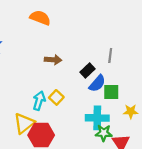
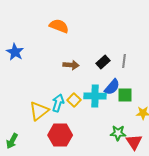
black rectangle: (88, 70) -> (103, 62), moved
cyan cross: (97, 118) -> (95, 96), moved
yellow triangle: (24, 123) -> (39, 111), moved

